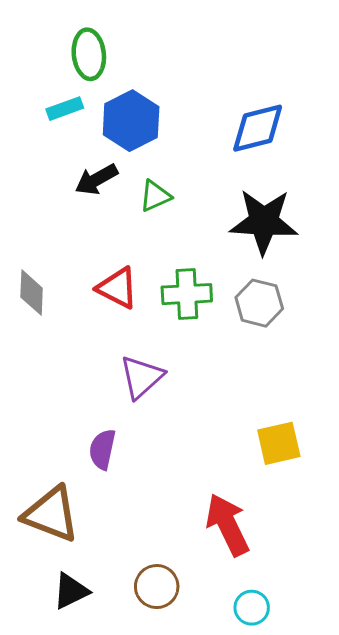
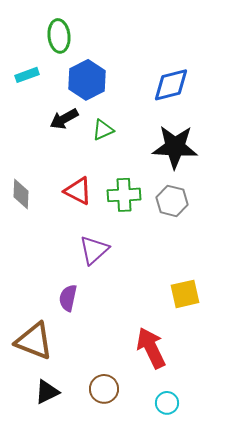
cyan rectangle: (65, 109) -> (27, 75), moved

